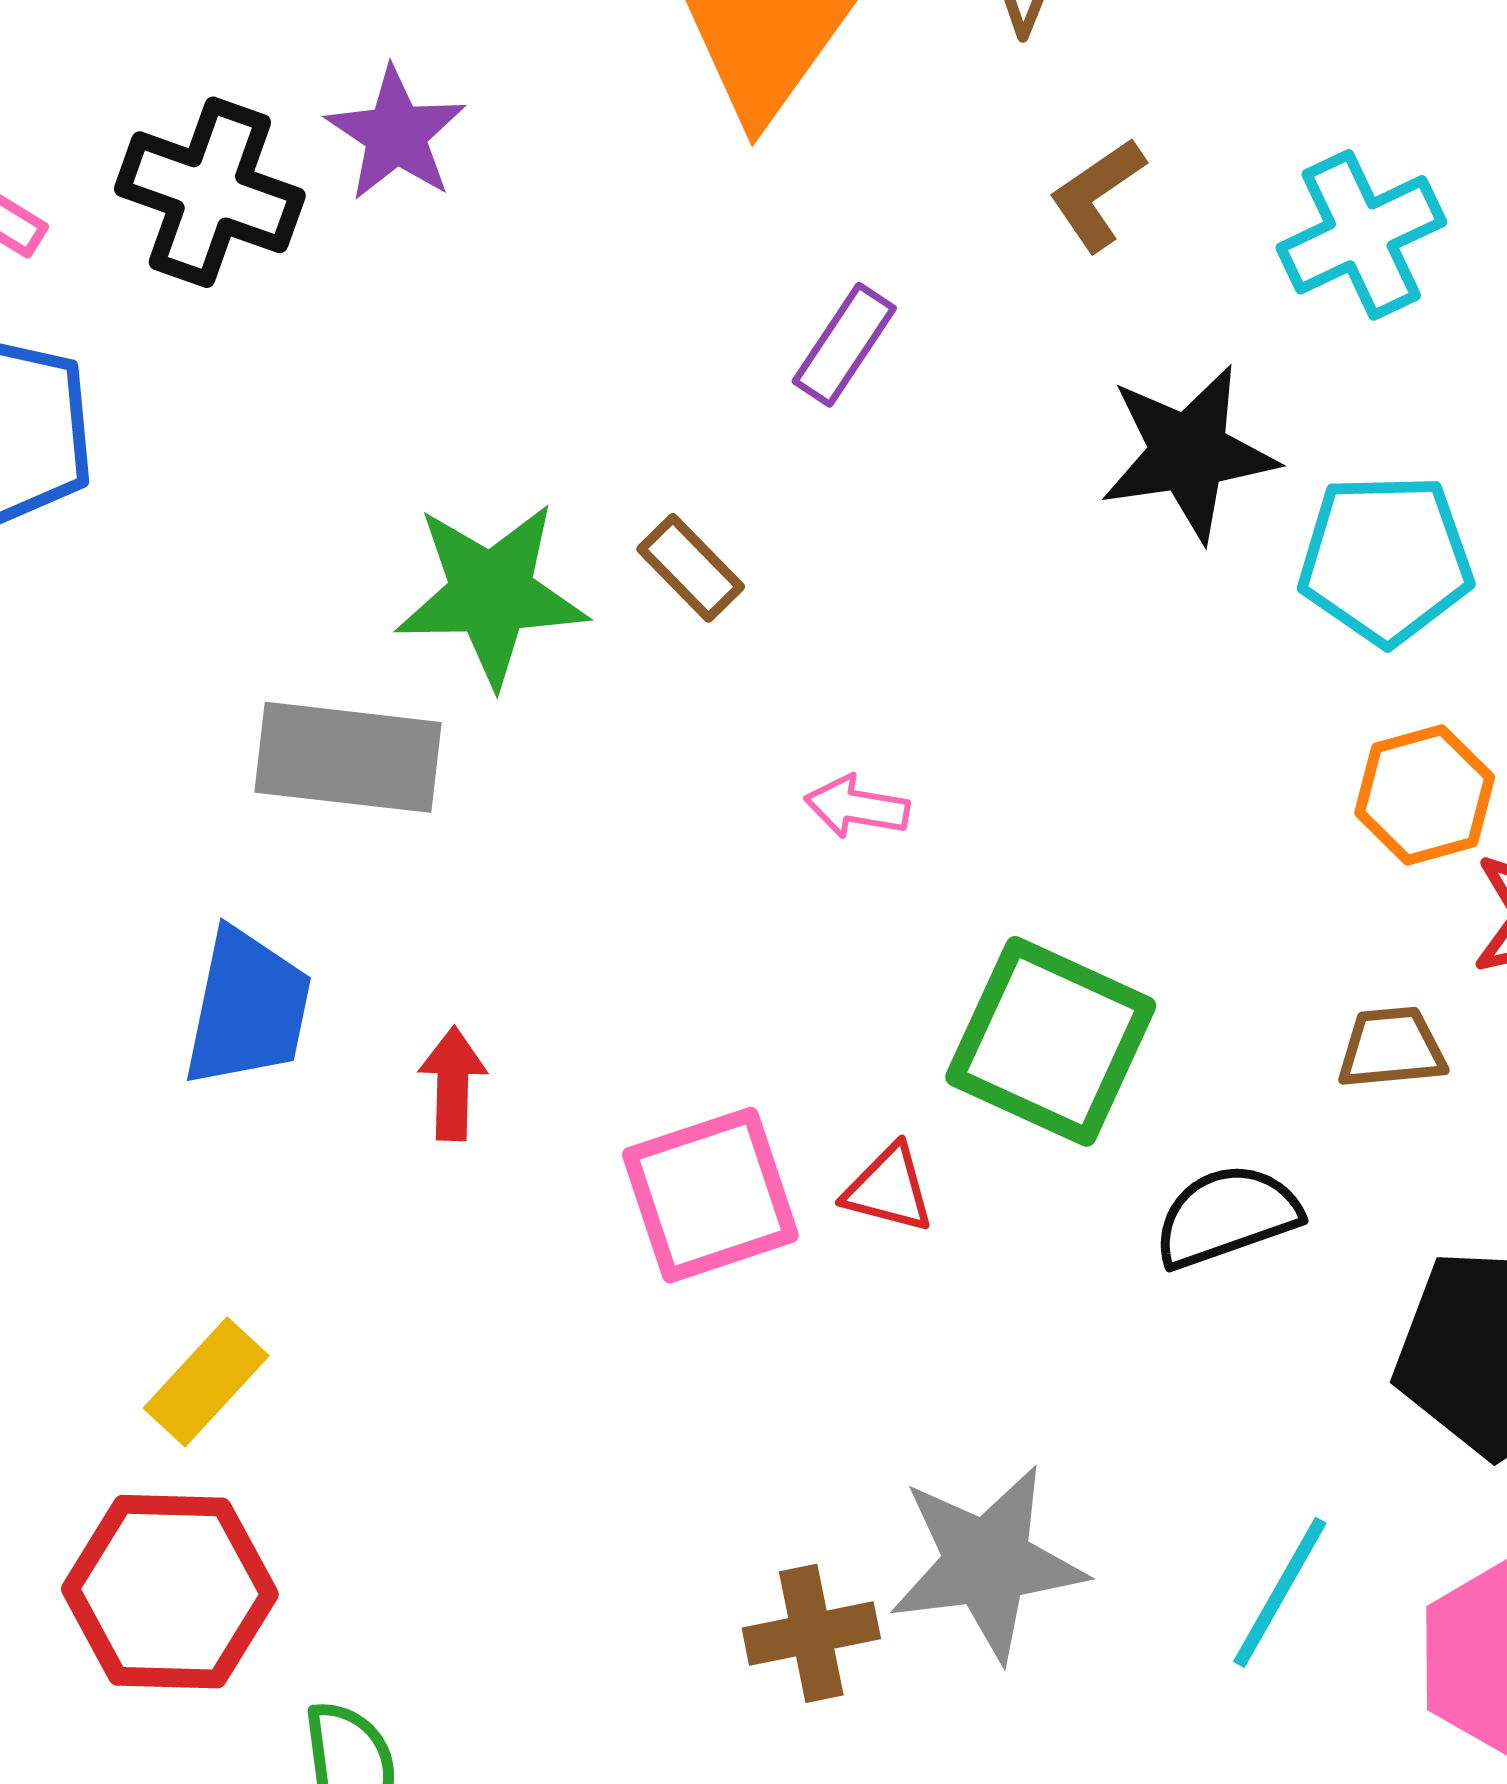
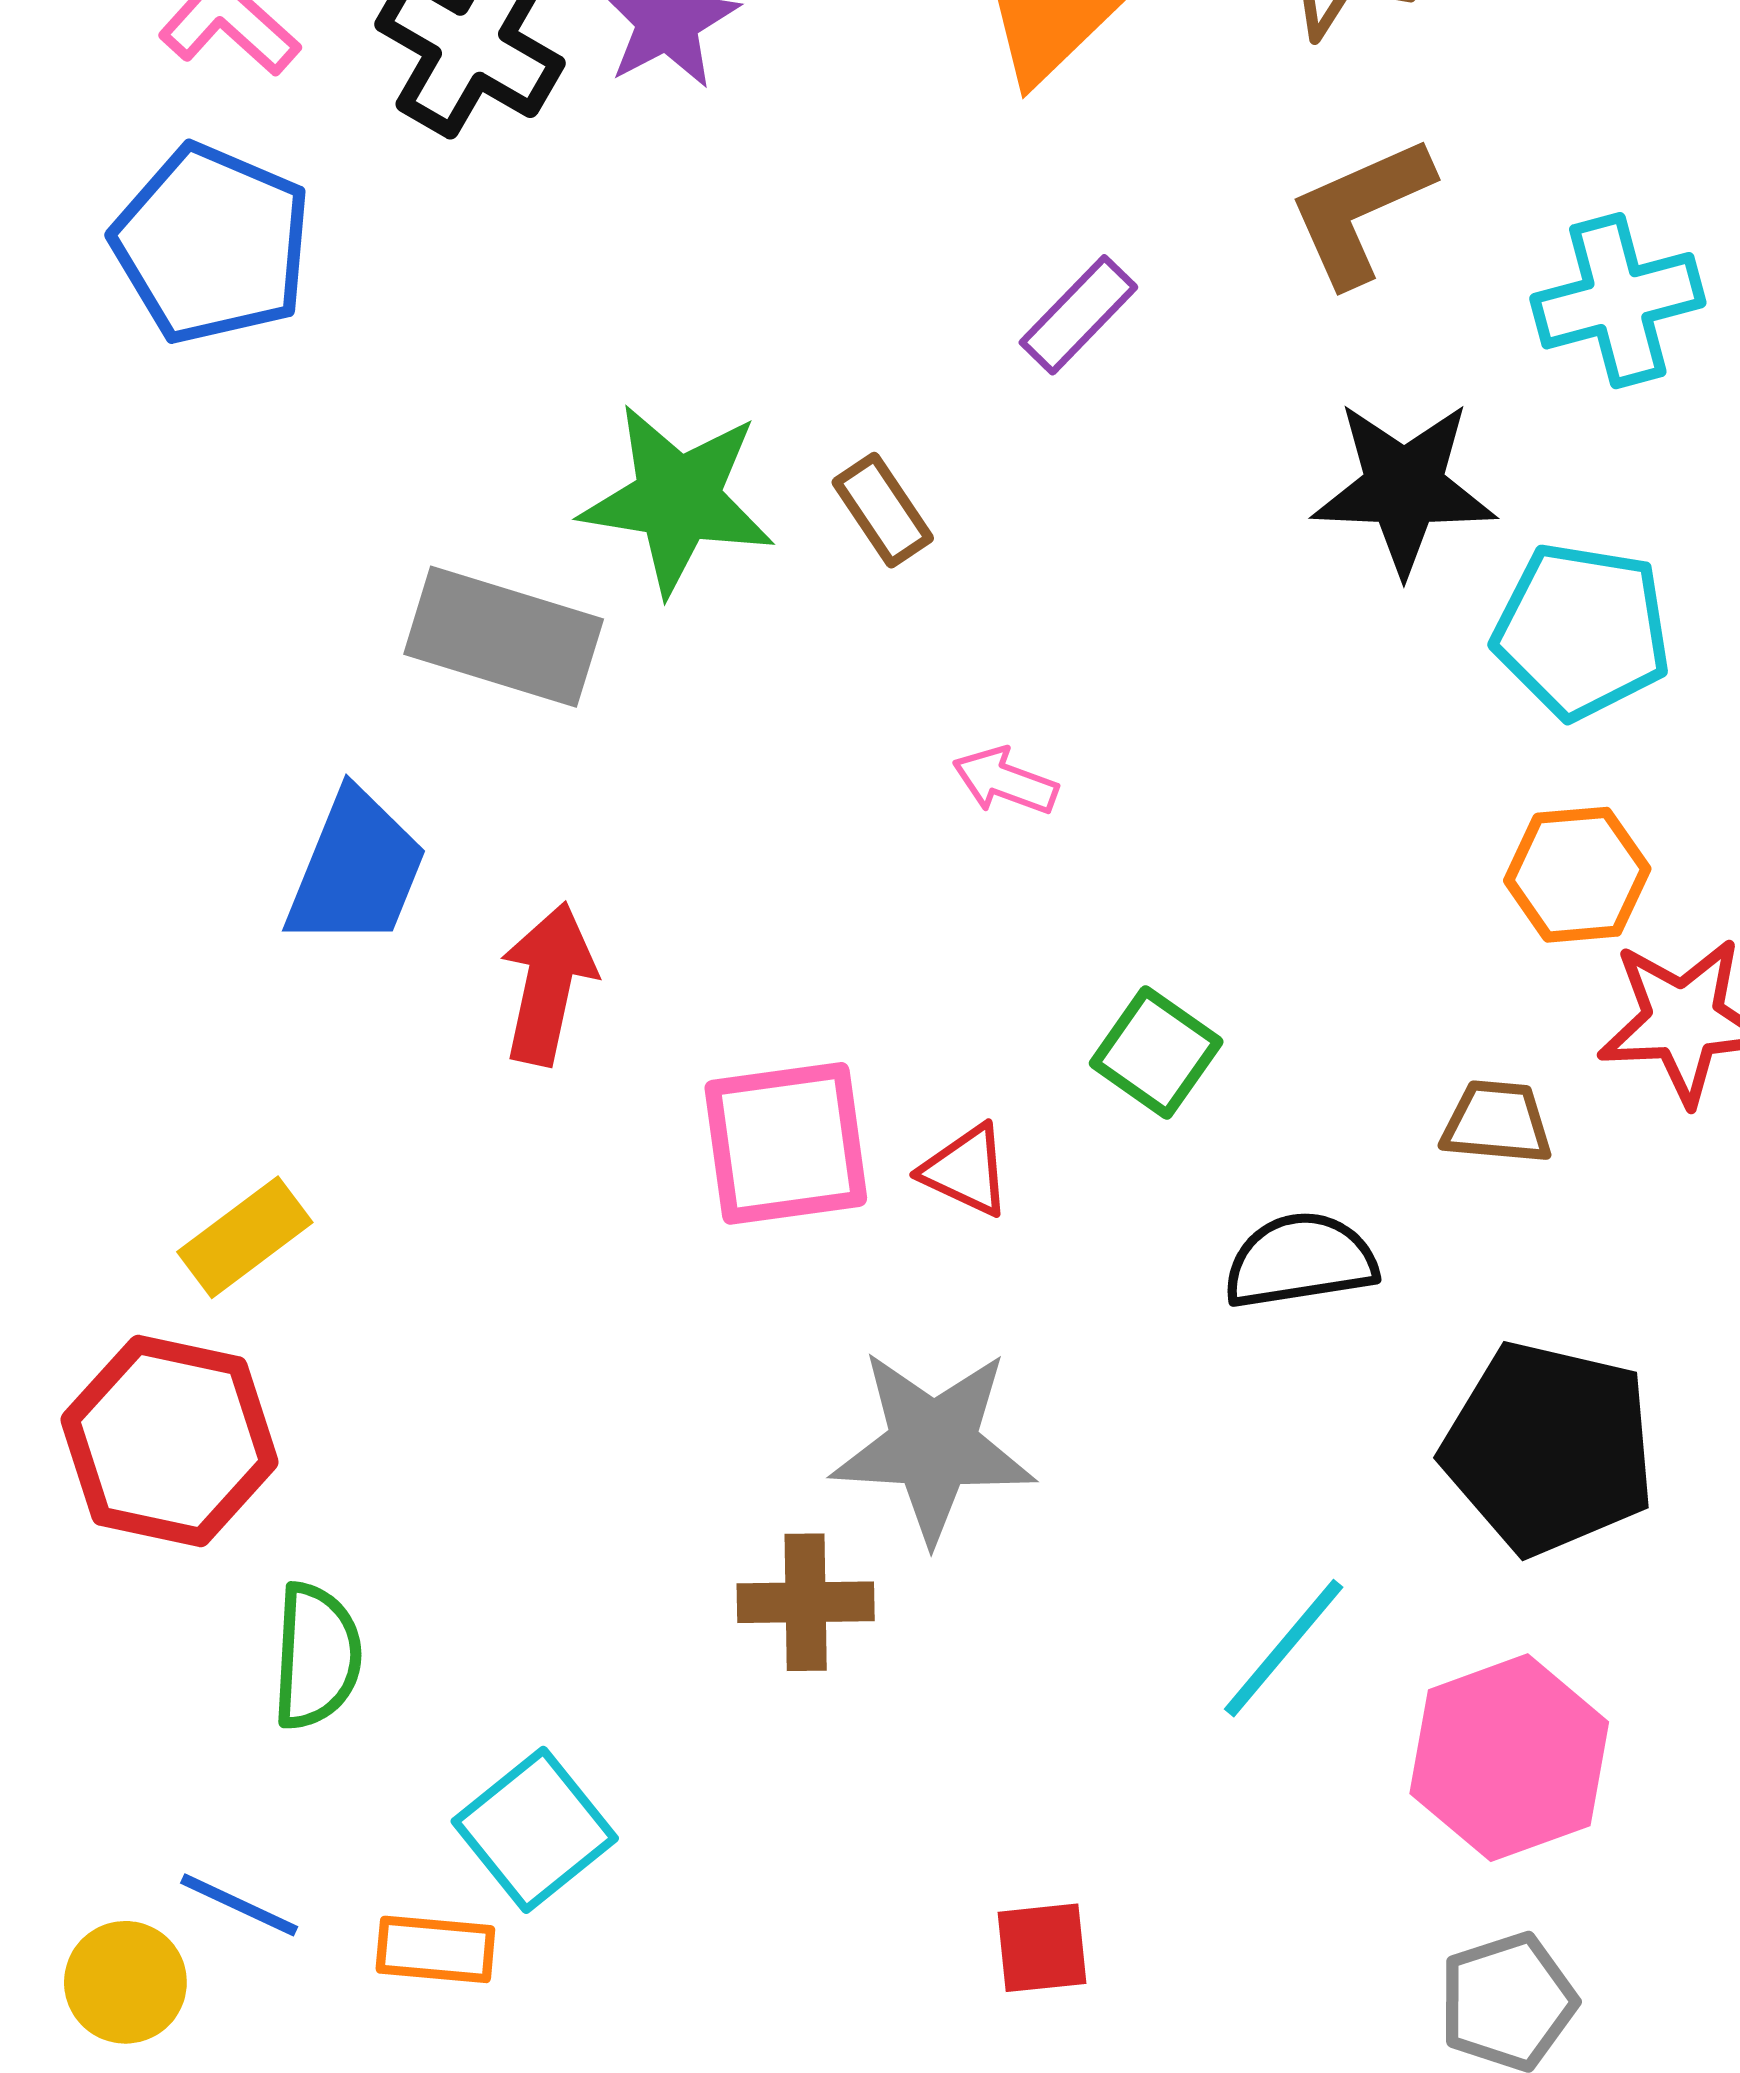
brown L-shape: (1097, 194) -> (1360, 211), size x1.4
green square: (1051, 1041) -> (1156, 1052), size x0.6
red arrow: (453, 1084) -> (548, 984), size x1.4
gray star: (987, 1563) -> (933, 1445), moved

